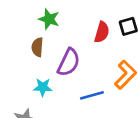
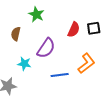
brown semicircle: (37, 47) -> (16, 34), moved

